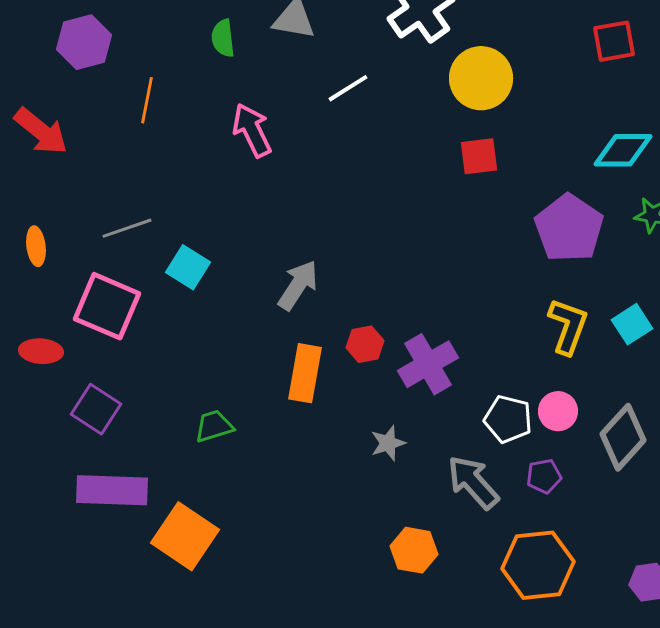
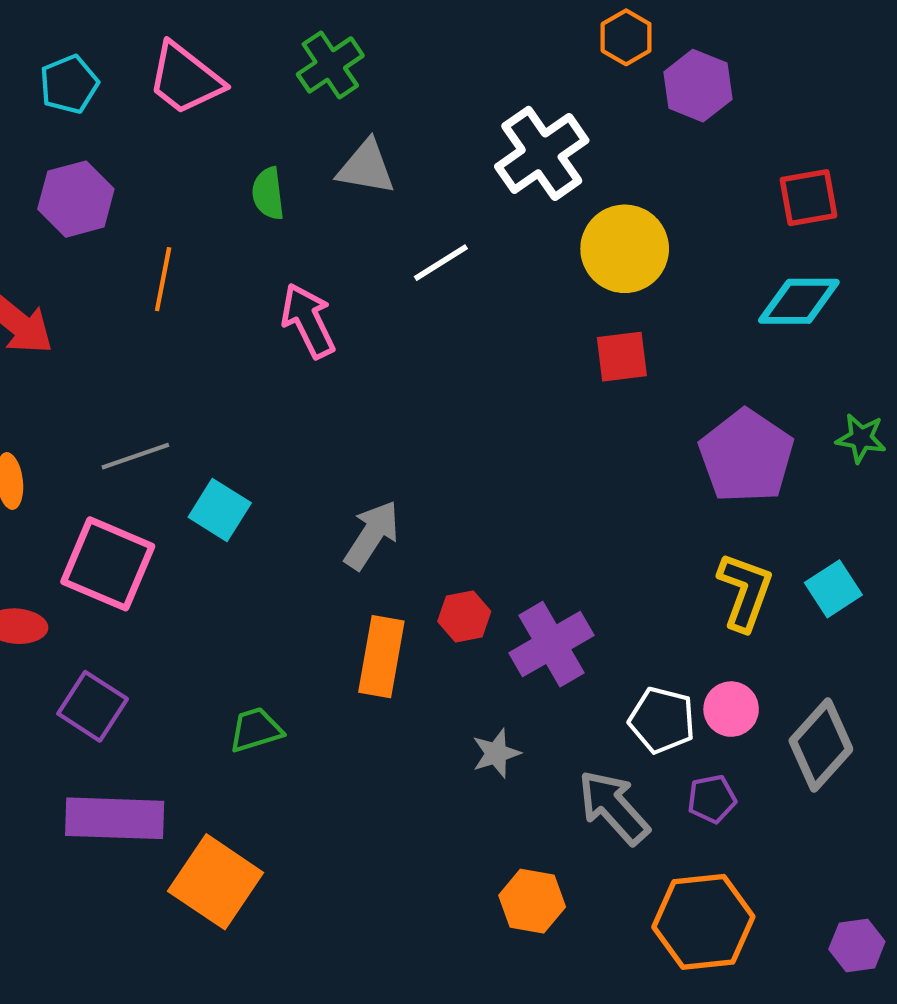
cyan diamond: (623, 150) -> (799, 301), moved

